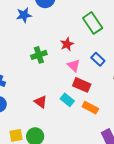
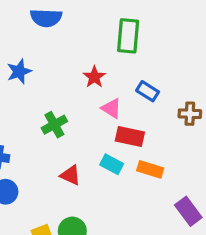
blue star: (24, 15) -> (19, 71), moved
green rectangle: (93, 23) -> (128, 36), turned 50
green cross: (39, 55) -> (54, 125), moved

